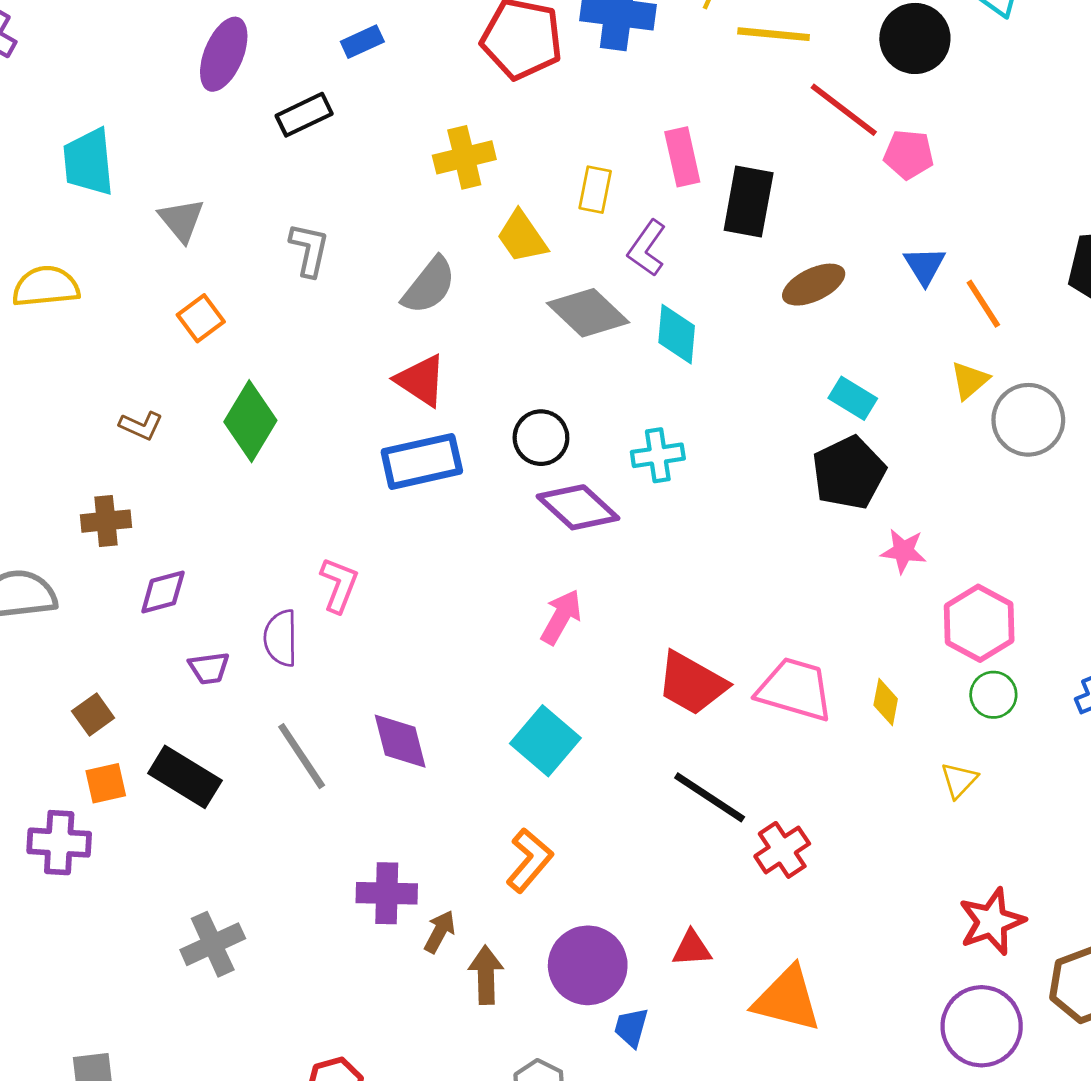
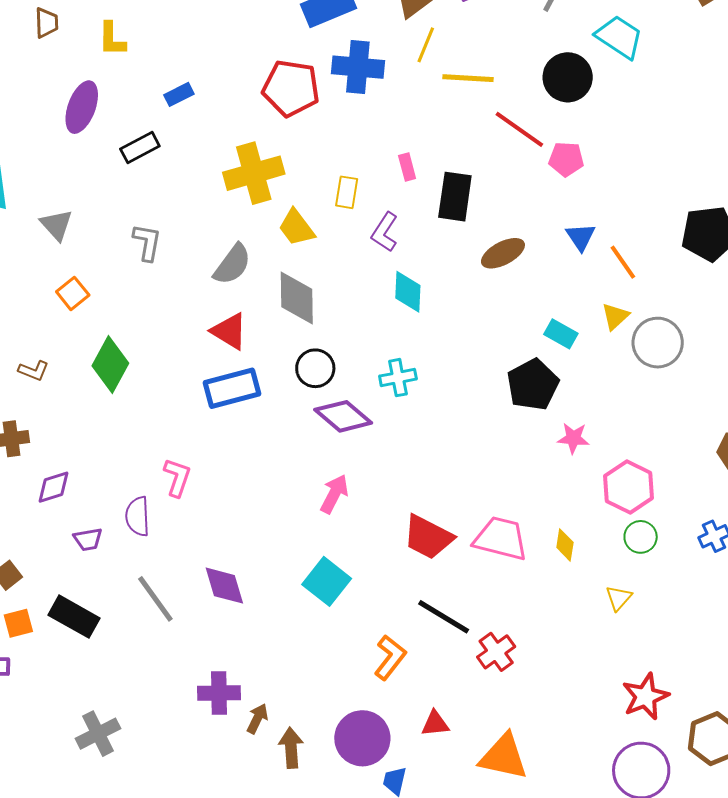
yellow cross: (464, 157) -> (254, 173), size x1.4
pink rectangle: (682, 157) -> (407, 167), size x0.7
gray diamond: (588, 313) -> (297, 298), moved, turned 48
cyan rectangle: (853, 398) -> (561, 334), moved
orange L-shape: (529, 860) -> (390, 657), moved

